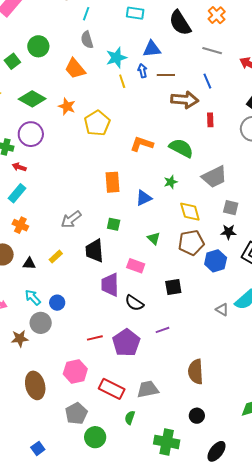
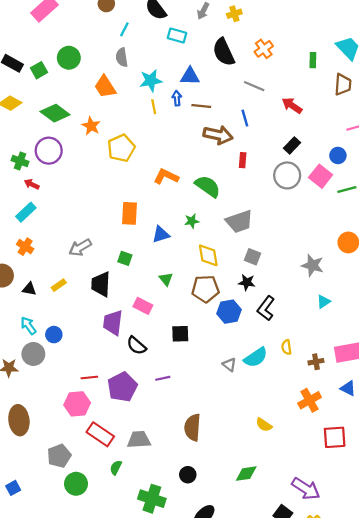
pink hexagon: (75, 371) -> (77, 404), moved

